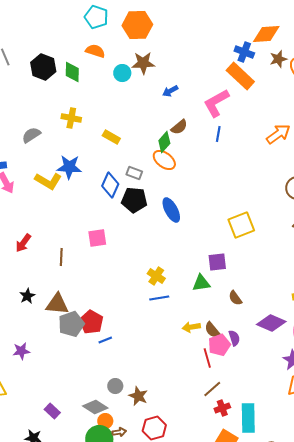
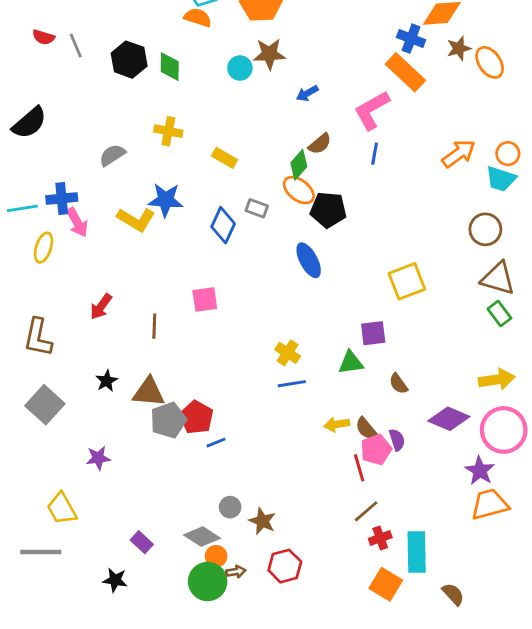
orange semicircle: (95, 51) -> (198, 18), moved
black pentagon: (134, 200) -> (328, 210), moved

